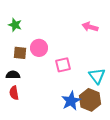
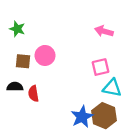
pink square: (63, 65) -> (100, 67), moved
cyan triangle: (97, 76) -> (112, 88), turned -42
red semicircle: (14, 93) -> (33, 94), moved

